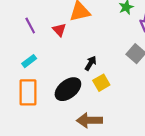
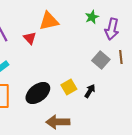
black arrow: (91, 63) -> (90, 91), moved

